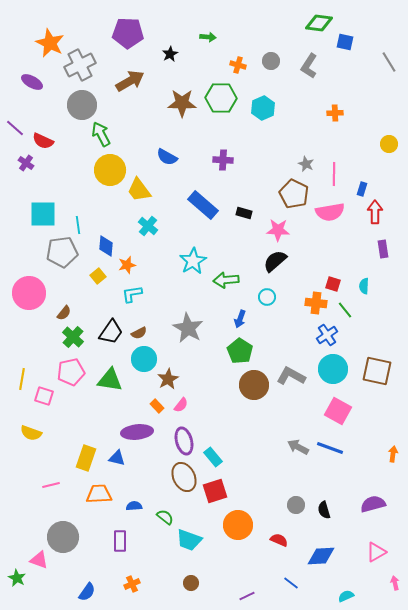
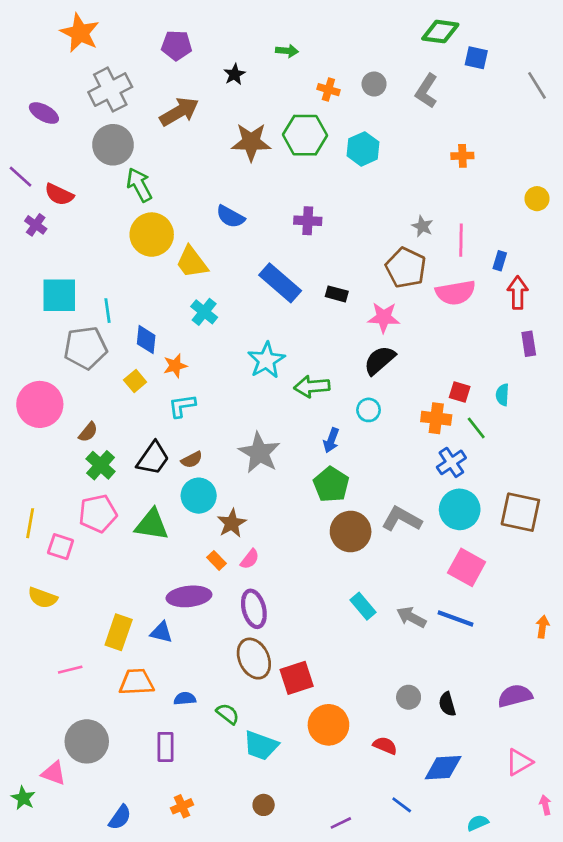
purple pentagon: (128, 33) -> (177, 45), size x0.7
orange star: (50, 43) -> (80, 33), moved
cyan rectangle: (213, 457) -> (363, 606), moved

